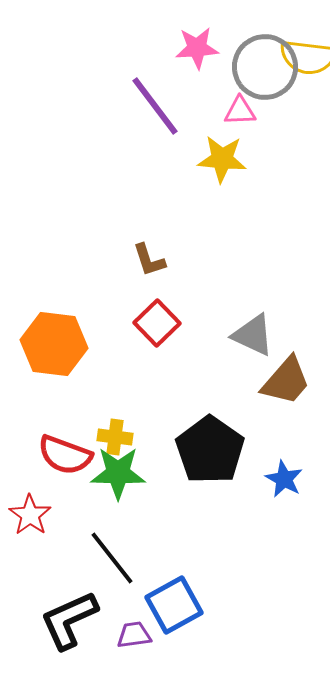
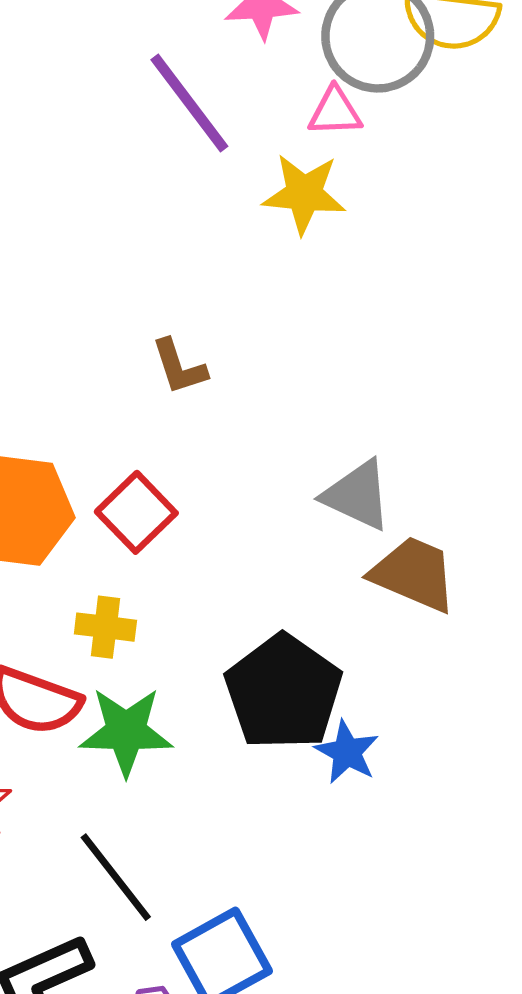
red square: (157, 323) -> (136, 512), moved
brown trapezoid: (286, 381) -> (414, 574), turned -108
yellow cross: (115, 437) -> (105, 627), moved
blue star: (284, 479) -> (347, 752), moved

